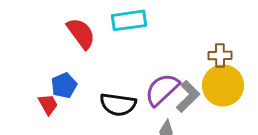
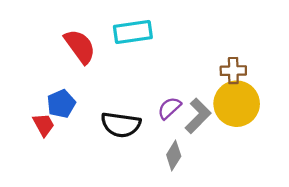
purple semicircle: (162, 89) -> (169, 108), size x0.6

